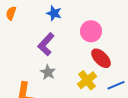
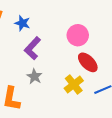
blue star: (54, 13) -> (22, 23), moved

